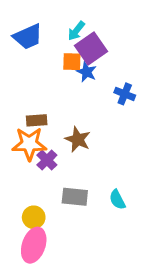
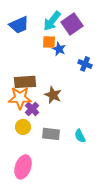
cyan arrow: (76, 31) -> (52, 21), size x1.5
purple square: (91, 48) -> (72, 24), moved
brown rectangle: (37, 120) -> (25, 82), size x1.5
yellow circle: (34, 217) -> (23, 127), moved

